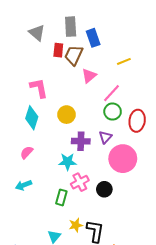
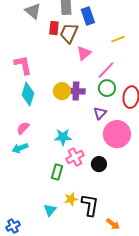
pink L-shape: (39, 88) -> (23, 65), moved
purple cross: (81, 141) -> (76, 91), moved
cyan arrow: (24, 185) -> (20, 148), moved

